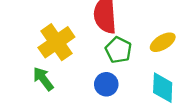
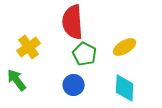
yellow cross: (56, 42) -> (29, 47), size x0.7

